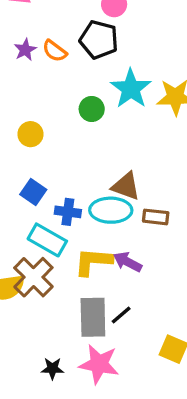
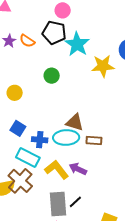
cyan star: (131, 89) -> (77, 44), moved
yellow L-shape: (93, 262) -> (57, 170), turned 50

